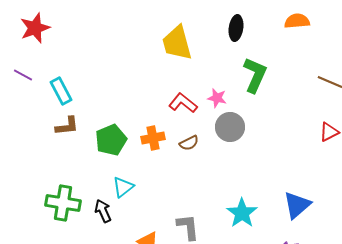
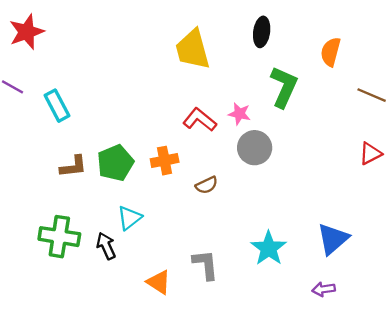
orange semicircle: (297, 21) -> (331, 52), moved, turned -70
brown L-shape: (67, 126) -> (73, 166), moved
brown semicircle: (189, 143) -> (207, 185), moved

